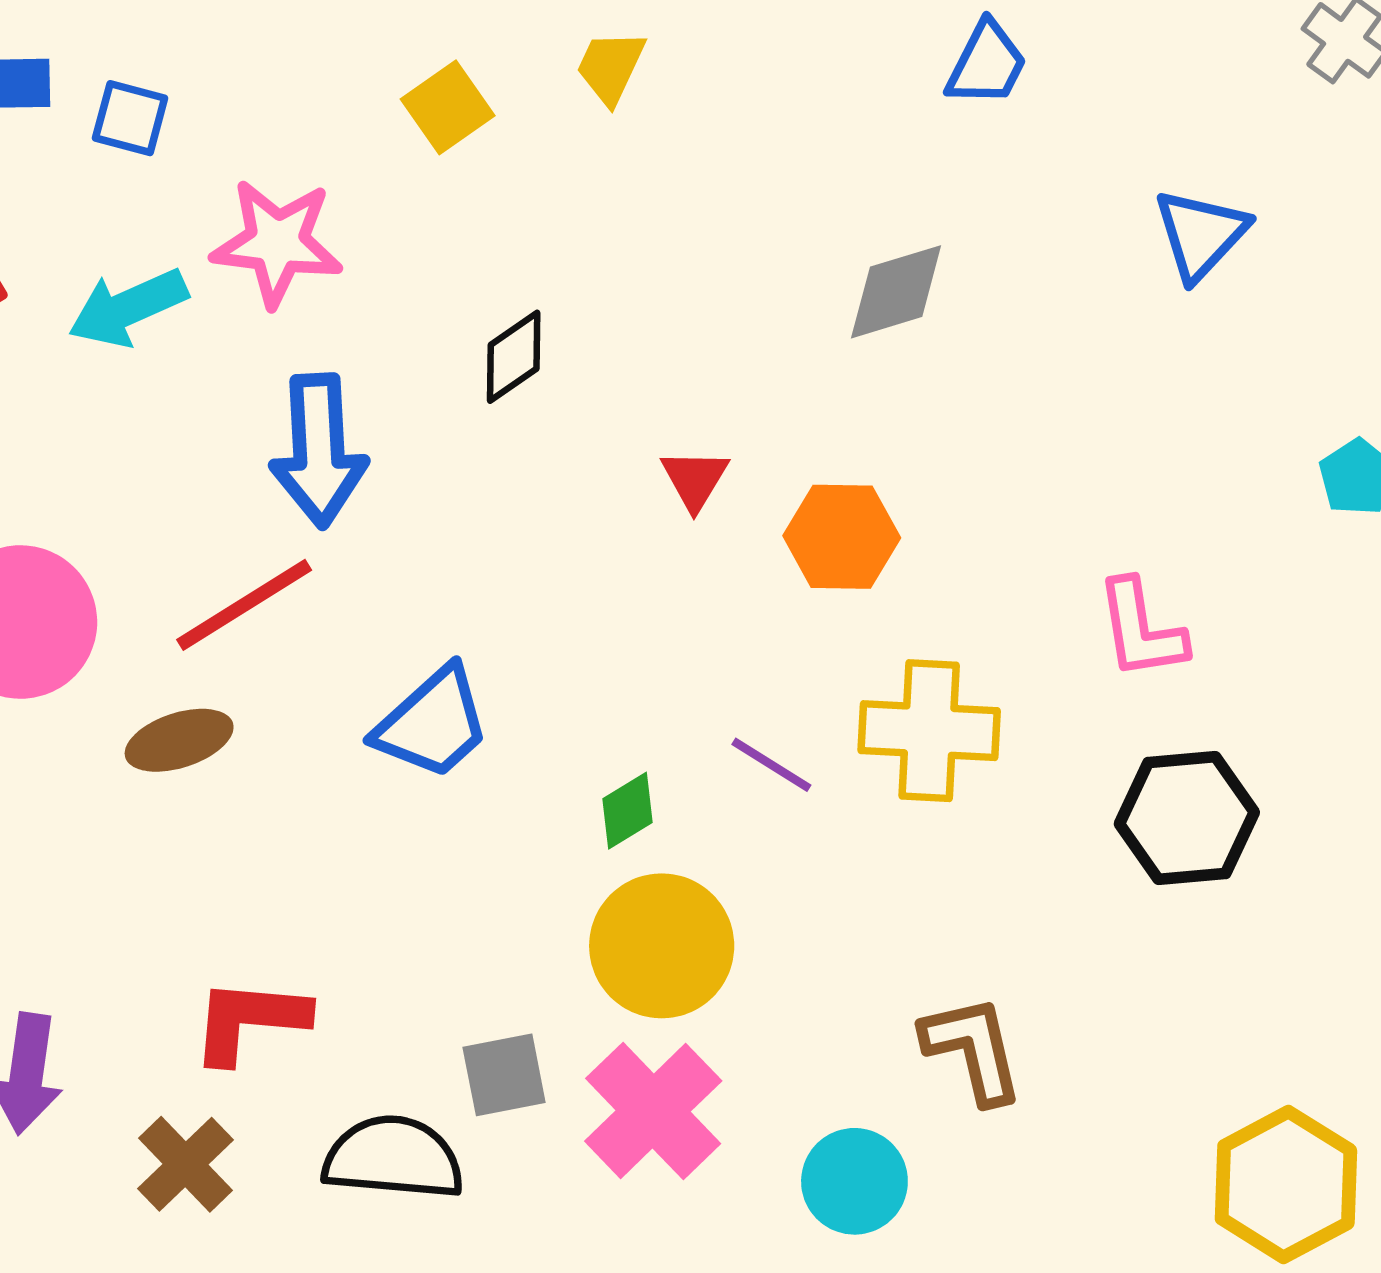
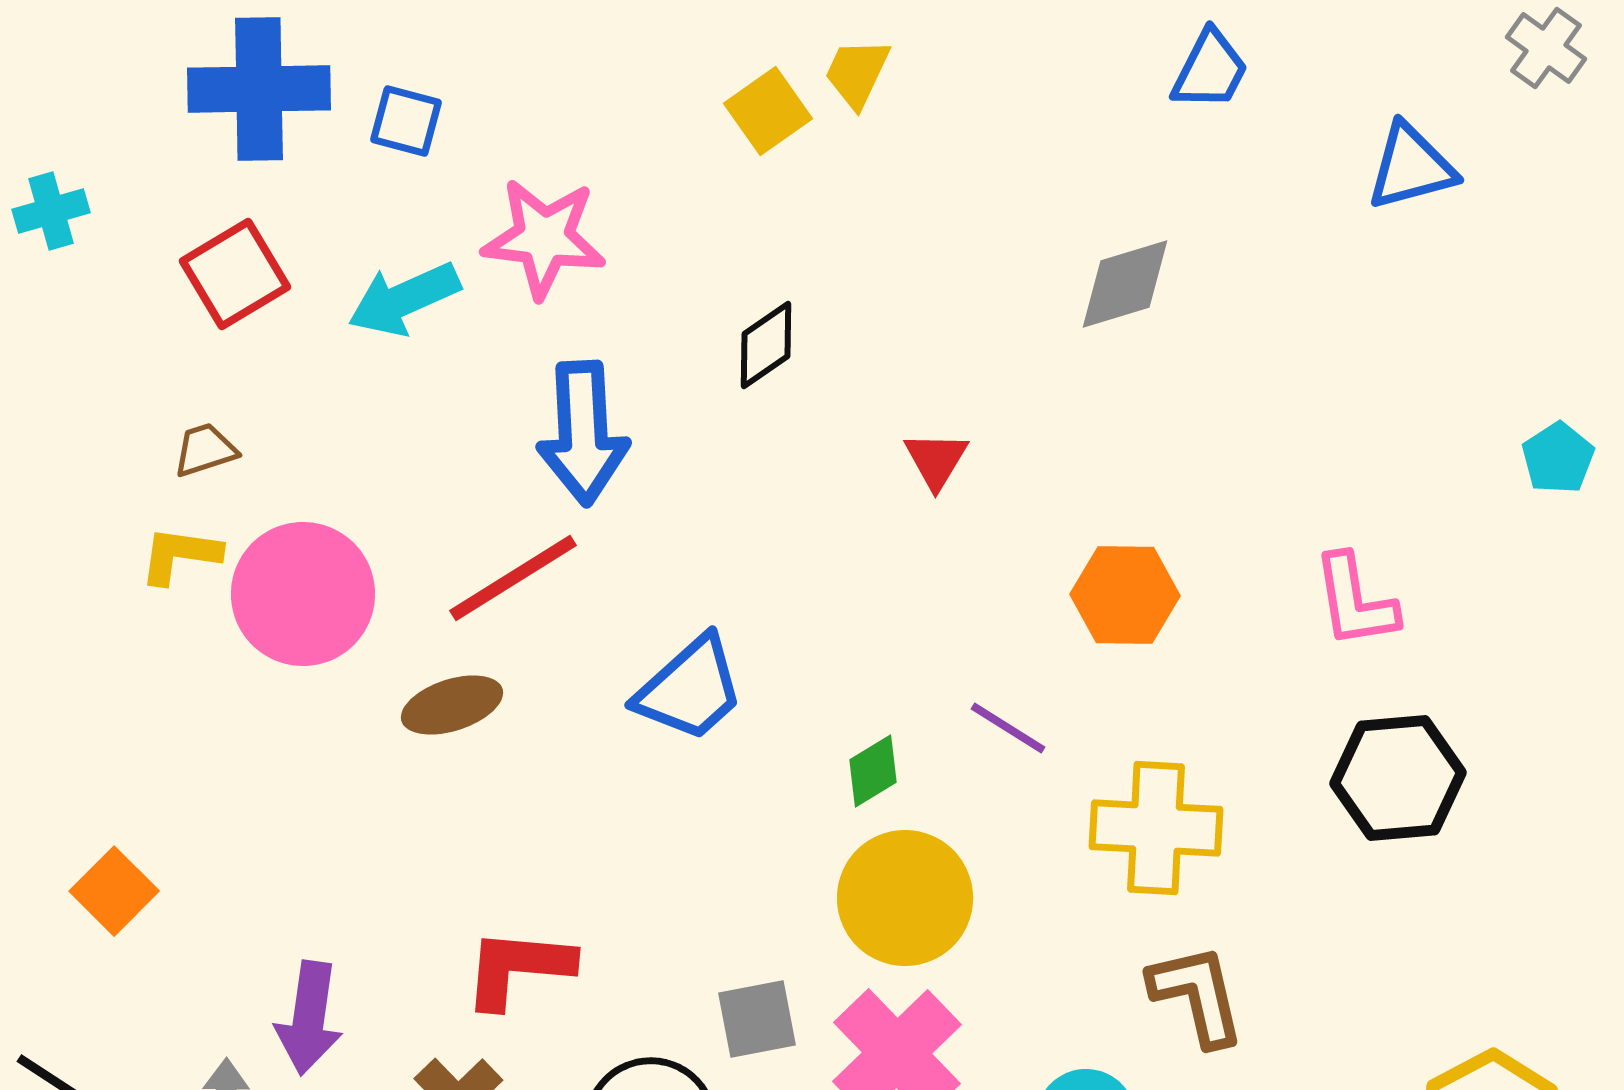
yellow square: (448, 107) -> (768, 111), moved
blue triangle: (1201, 234) -> (1411, 167), moved, turned 32
orange hexagon: (842, 537) -> (1125, 595), moved
yellow cross: (929, 731) -> (1156, 828), moved

